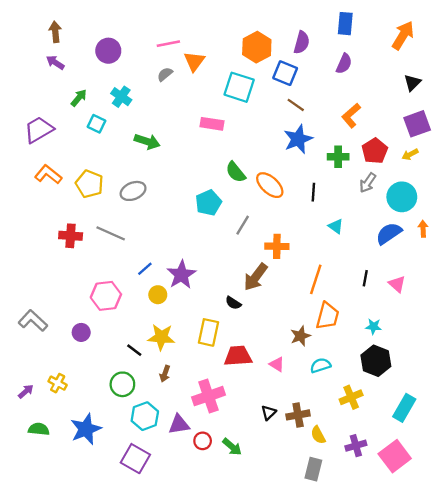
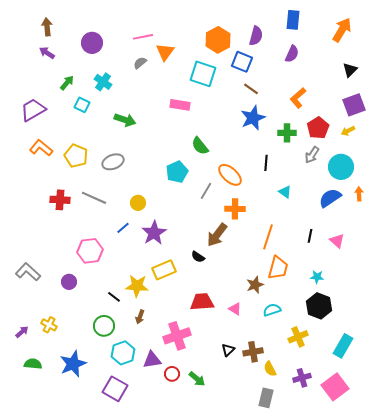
orange ellipse: (270, 185) -> (230, 175), moved
yellow circle: (158, 295) -> (138, 203), moved
yellow rectangle: (208, 332) -> (164, 270), moved, turned 55

